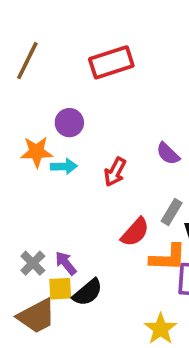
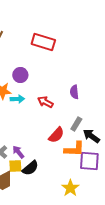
red rectangle: (111, 62) -> (43, 42), turned 35
purple semicircle: (168, 154) -> (74, 92), turned 40
red arrow: (115, 172) -> (45, 102), turned 91

